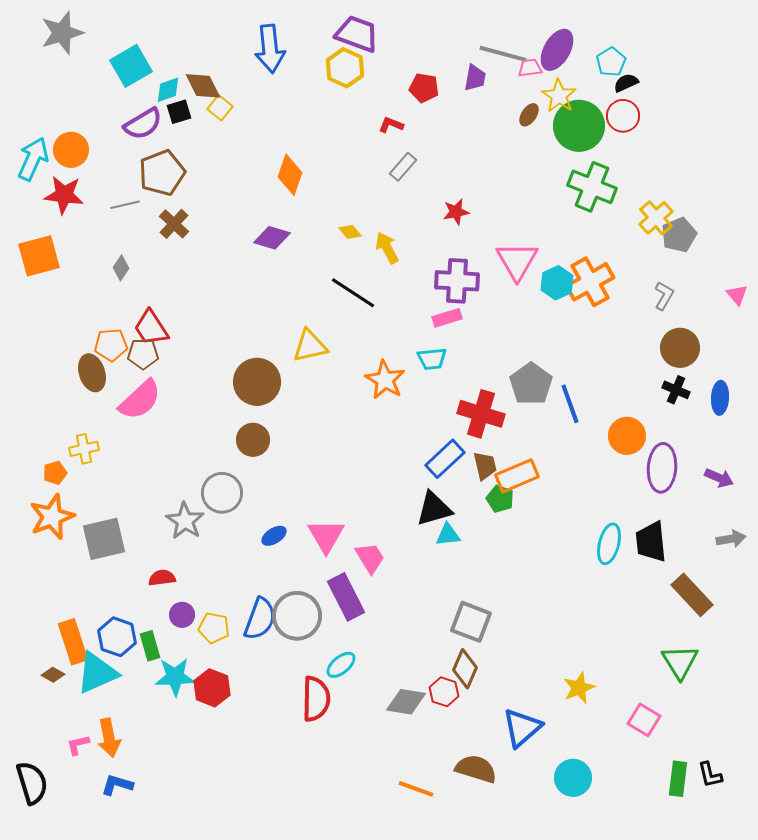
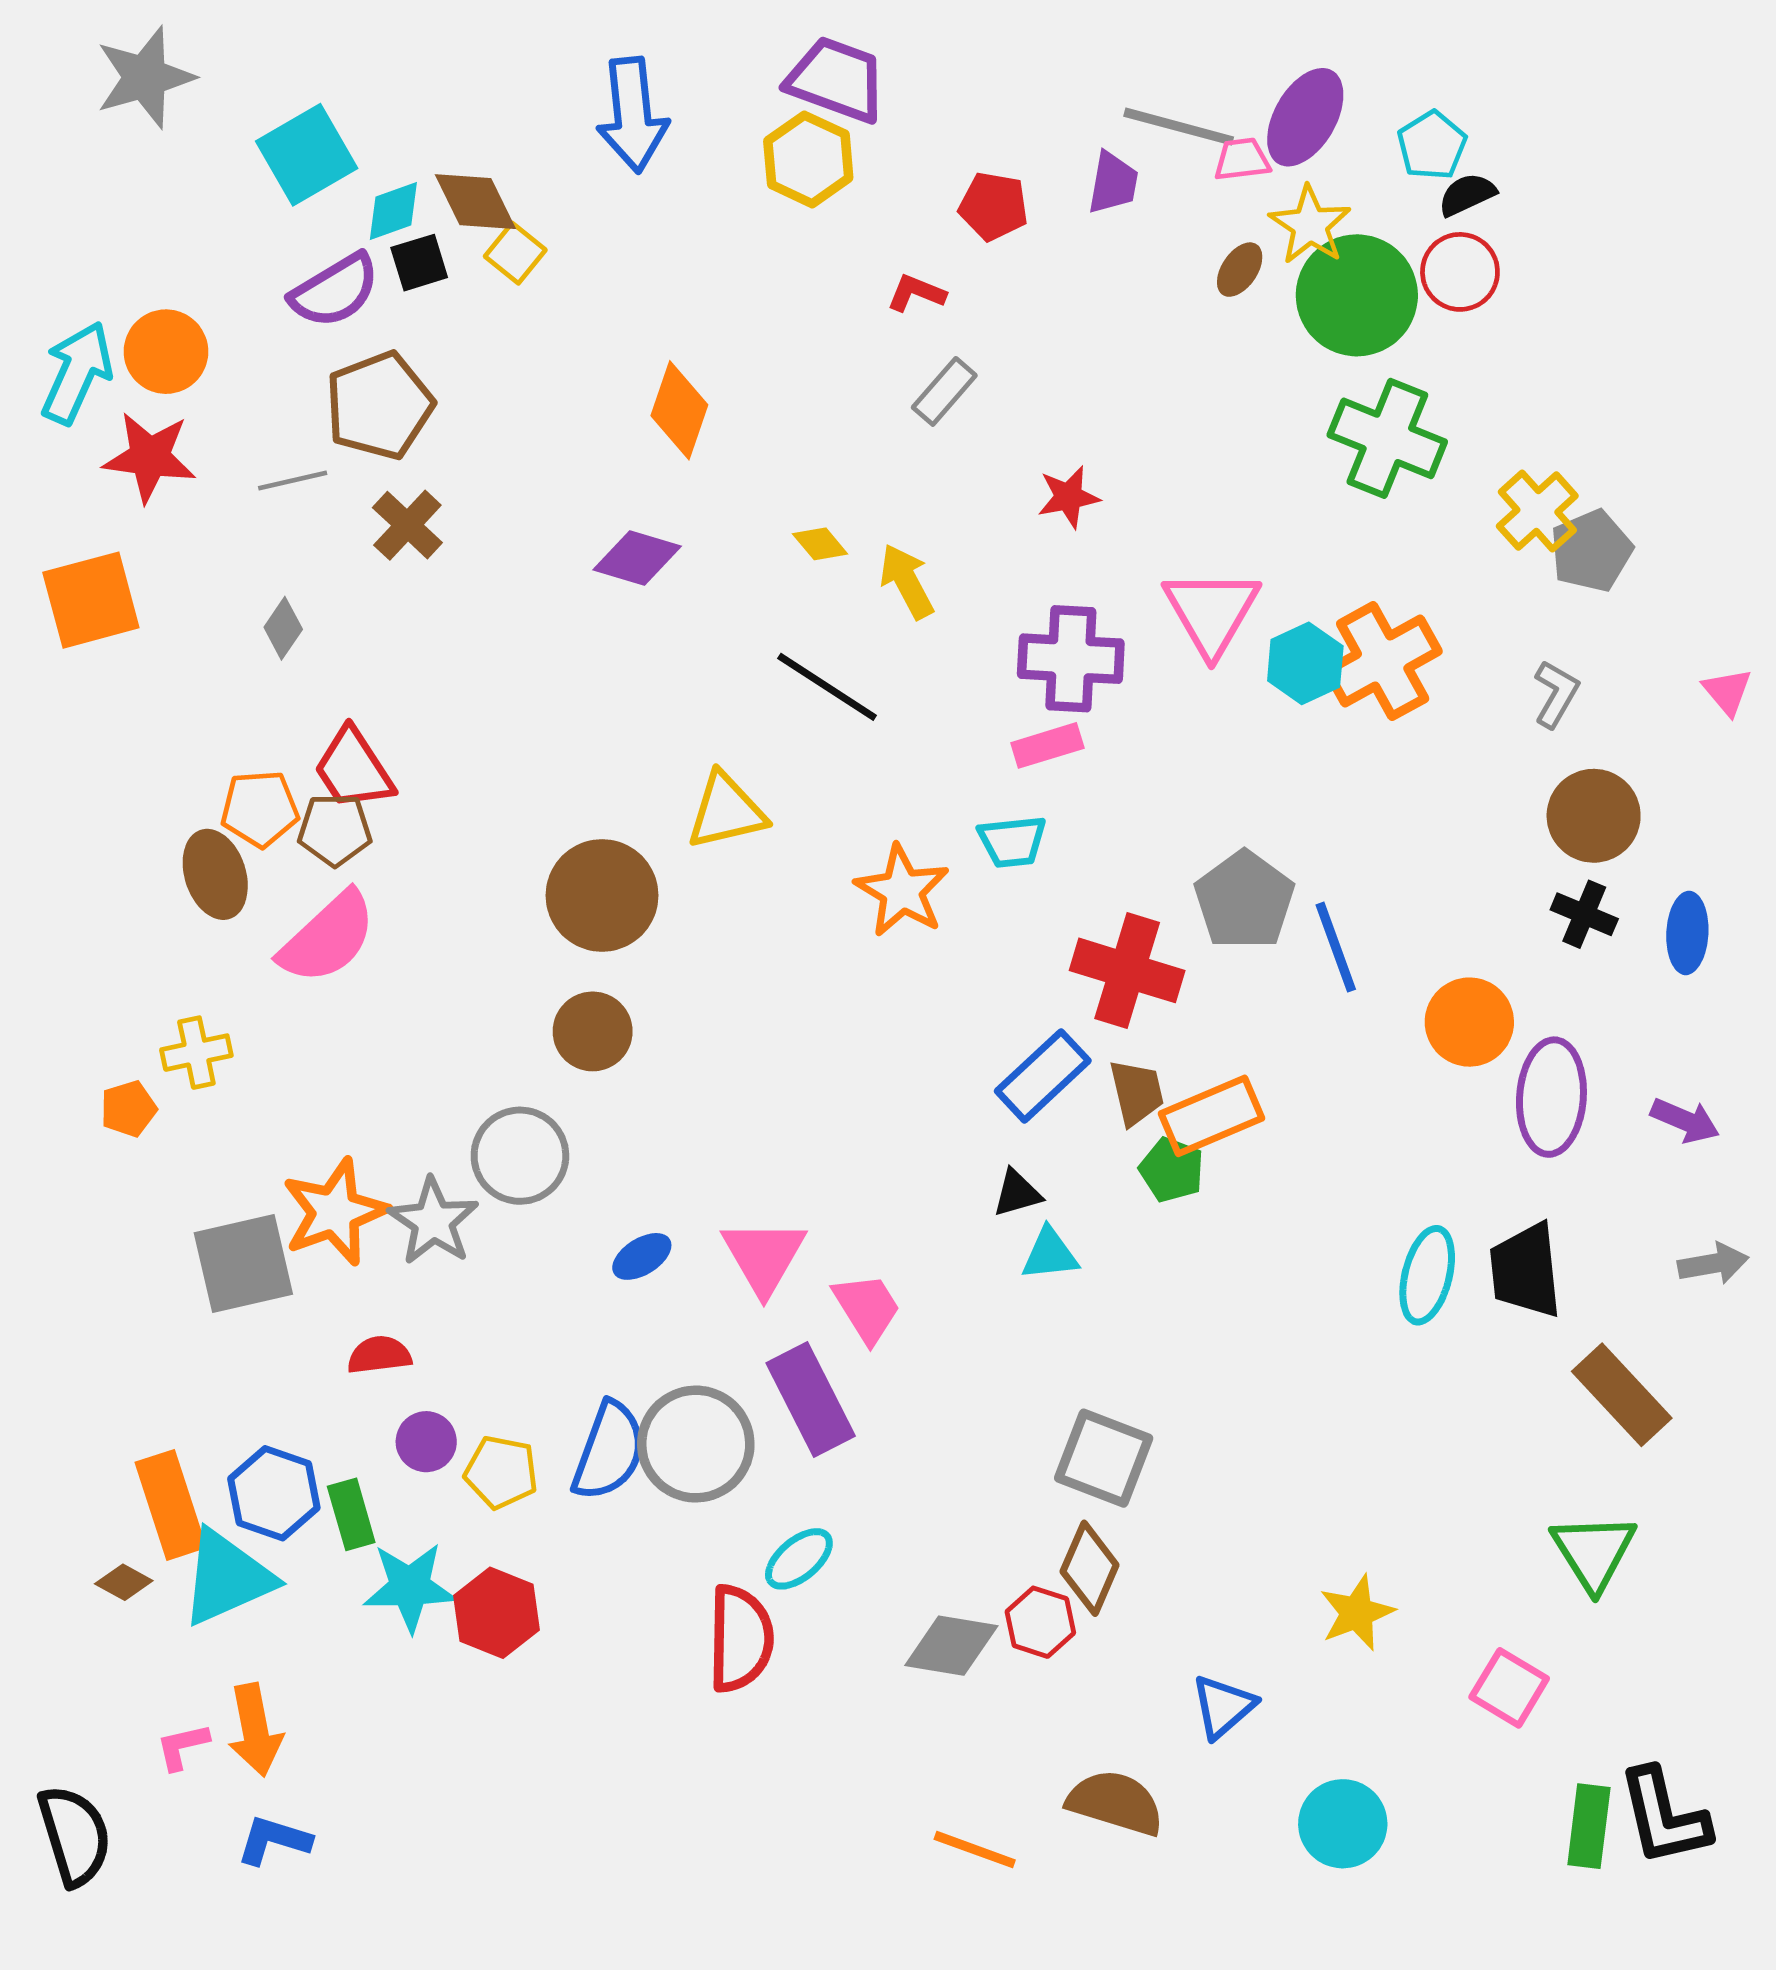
black triangle: (434, 509) -> (1017, 1193), size x0.6
orange star: (52, 517) -> (335, 1212), moved
blue triangle: (522, 728) -> (1223, 1707), size x0.7
black L-shape: (710, 775) -> (1664, 1817), size x1.6

